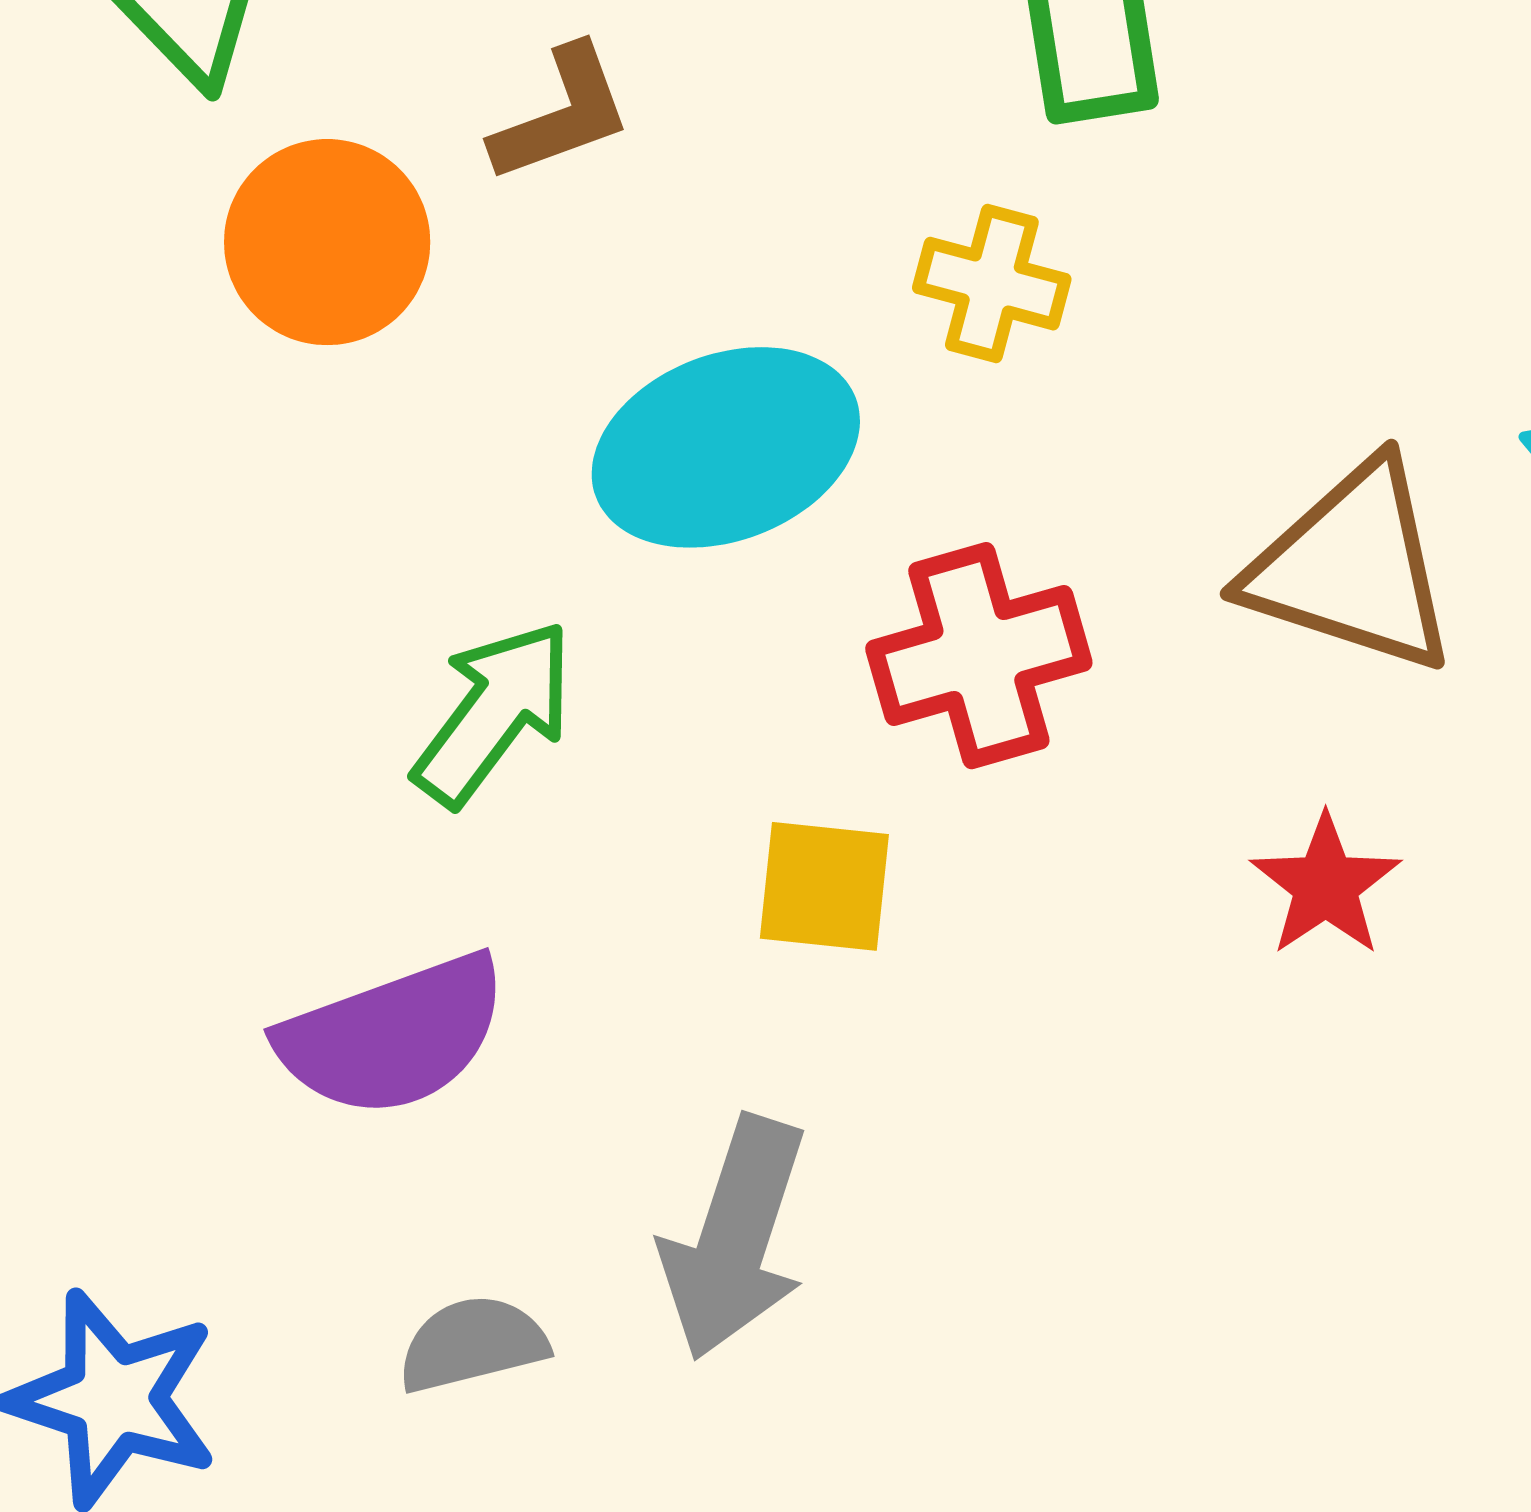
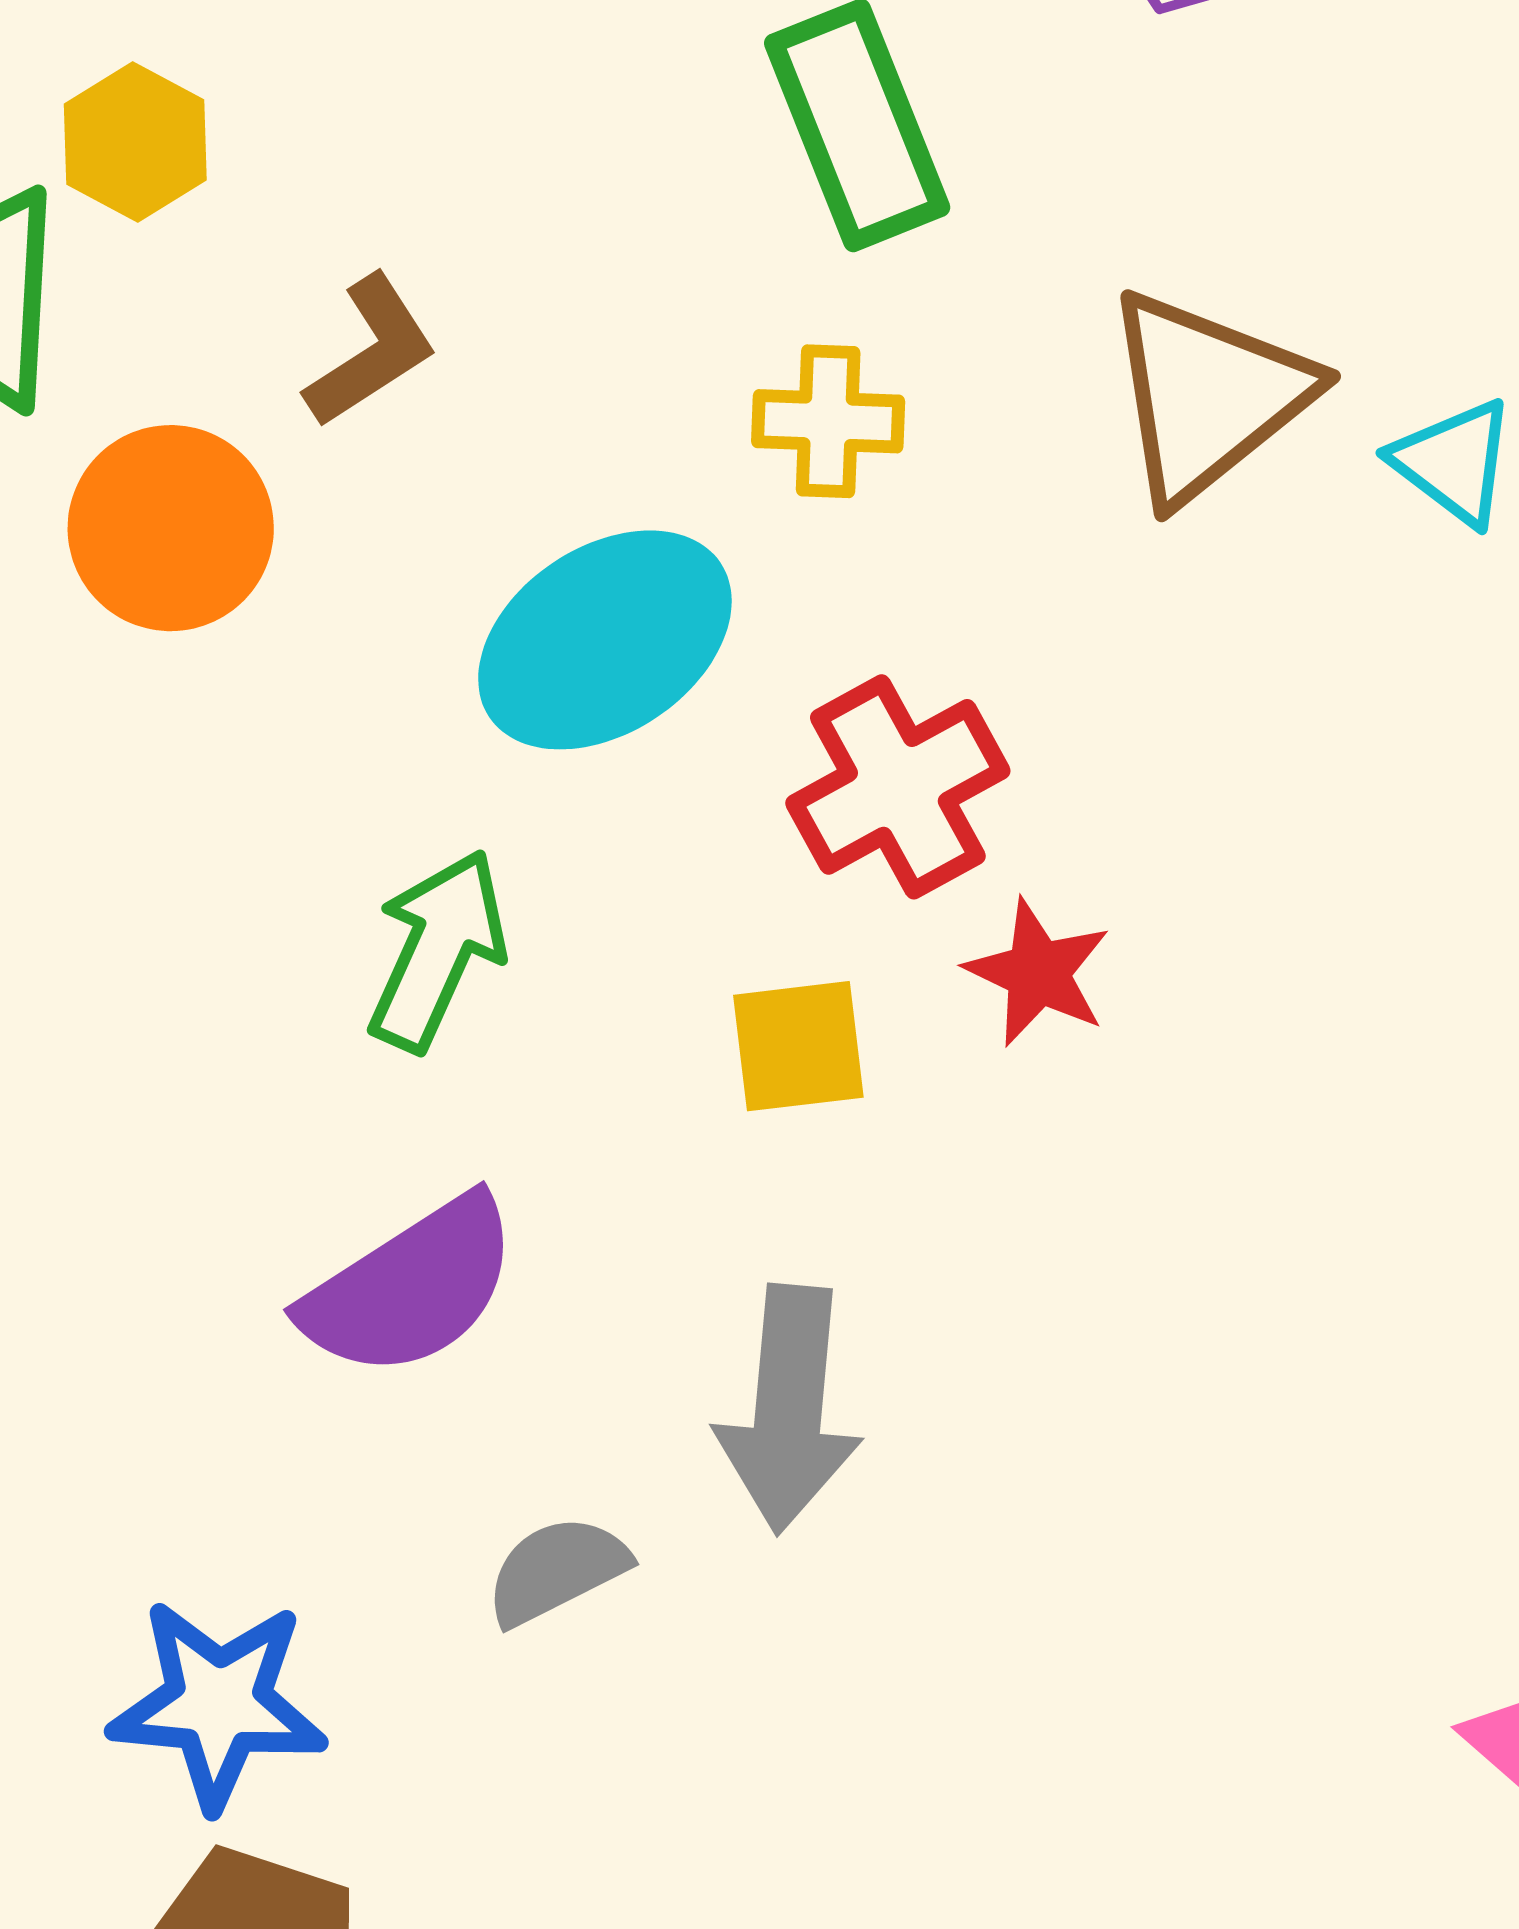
brown triangle: (1352, 567) -> (1208, 396), moved, turned -44
red star: (1326, 885) -> (1038, 973), moved

